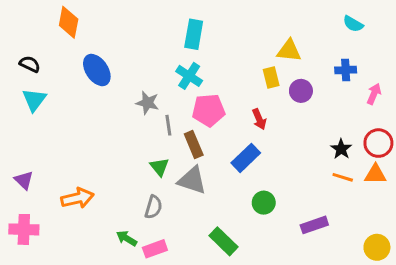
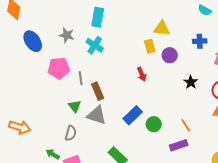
gray star: (147, 103) -> (67, 35), moved
pink pentagon: (209, 110) -> (59, 68), moved
black star: (341, 149) -> (191, 82), moved
blue rectangle: (246, 158) -> (133, 115), moved
orange line: (343, 177) -> (186, 125), moved, turned 40
orange arrow: (77, 198) -> (20, 127), turned 30
green circle: (264, 203) -> (154, 124), moved

